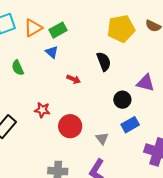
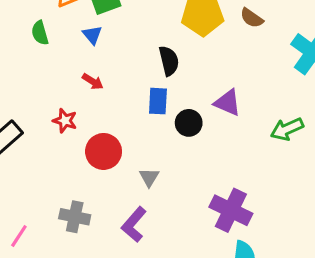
green semicircle: (18, 68) -> (40, 33), moved
red arrow: (74, 79) -> (93, 82), moved
blue rectangle: (130, 125) -> (158, 101), moved, turned -66

